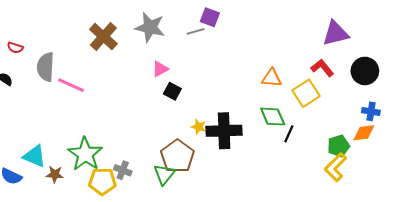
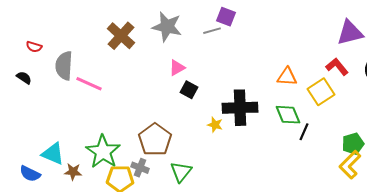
black cross: (224, 131) -> (240, 108), moved
brown pentagon: (177, 156) -> (155, 140), moved

